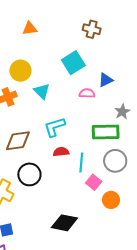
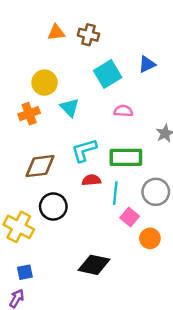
brown cross: (92, 29) -> (88, 35), moved
blue triangle: (106, 80) -> (147, 64), moved
green rectangle: (106, 132) -> (126, 157), moved

